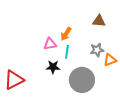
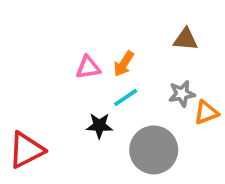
pink triangle: (50, 44) -> (88, 67), moved
cyan line: (67, 52) -> (126, 97), turned 48

